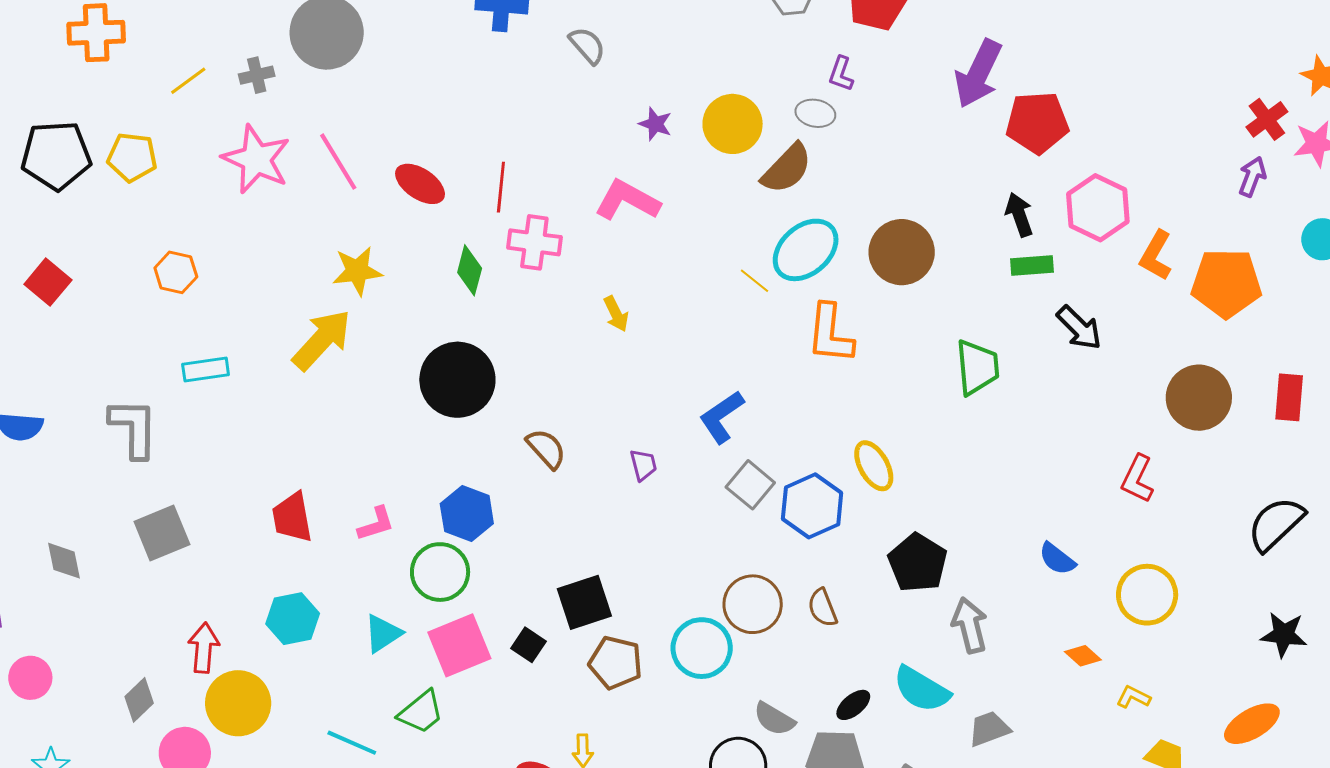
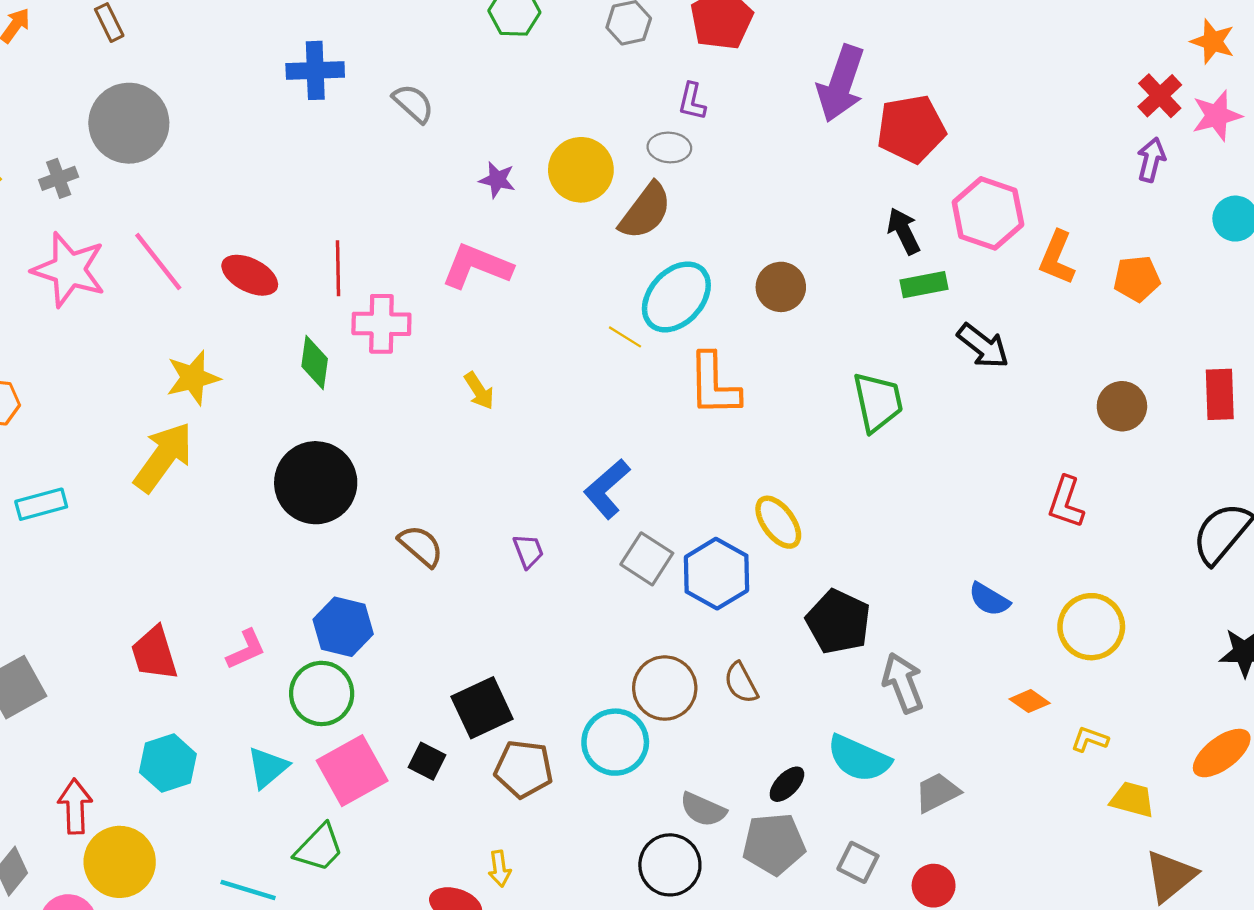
brown circle: (902, 252) -> (781, 287), size x0.7
orange pentagon: (1226, 283) -> (1137, 279), size x0.6
brown circle: (1199, 398) -> (1122, 406), size x0.7

